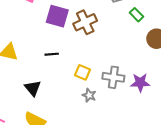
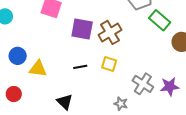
green rectangle: (136, 15) -> (160, 20), size x1.5
yellow square: (83, 72) -> (109, 64), moved
gray cross: (113, 77) -> (143, 84), turned 30

